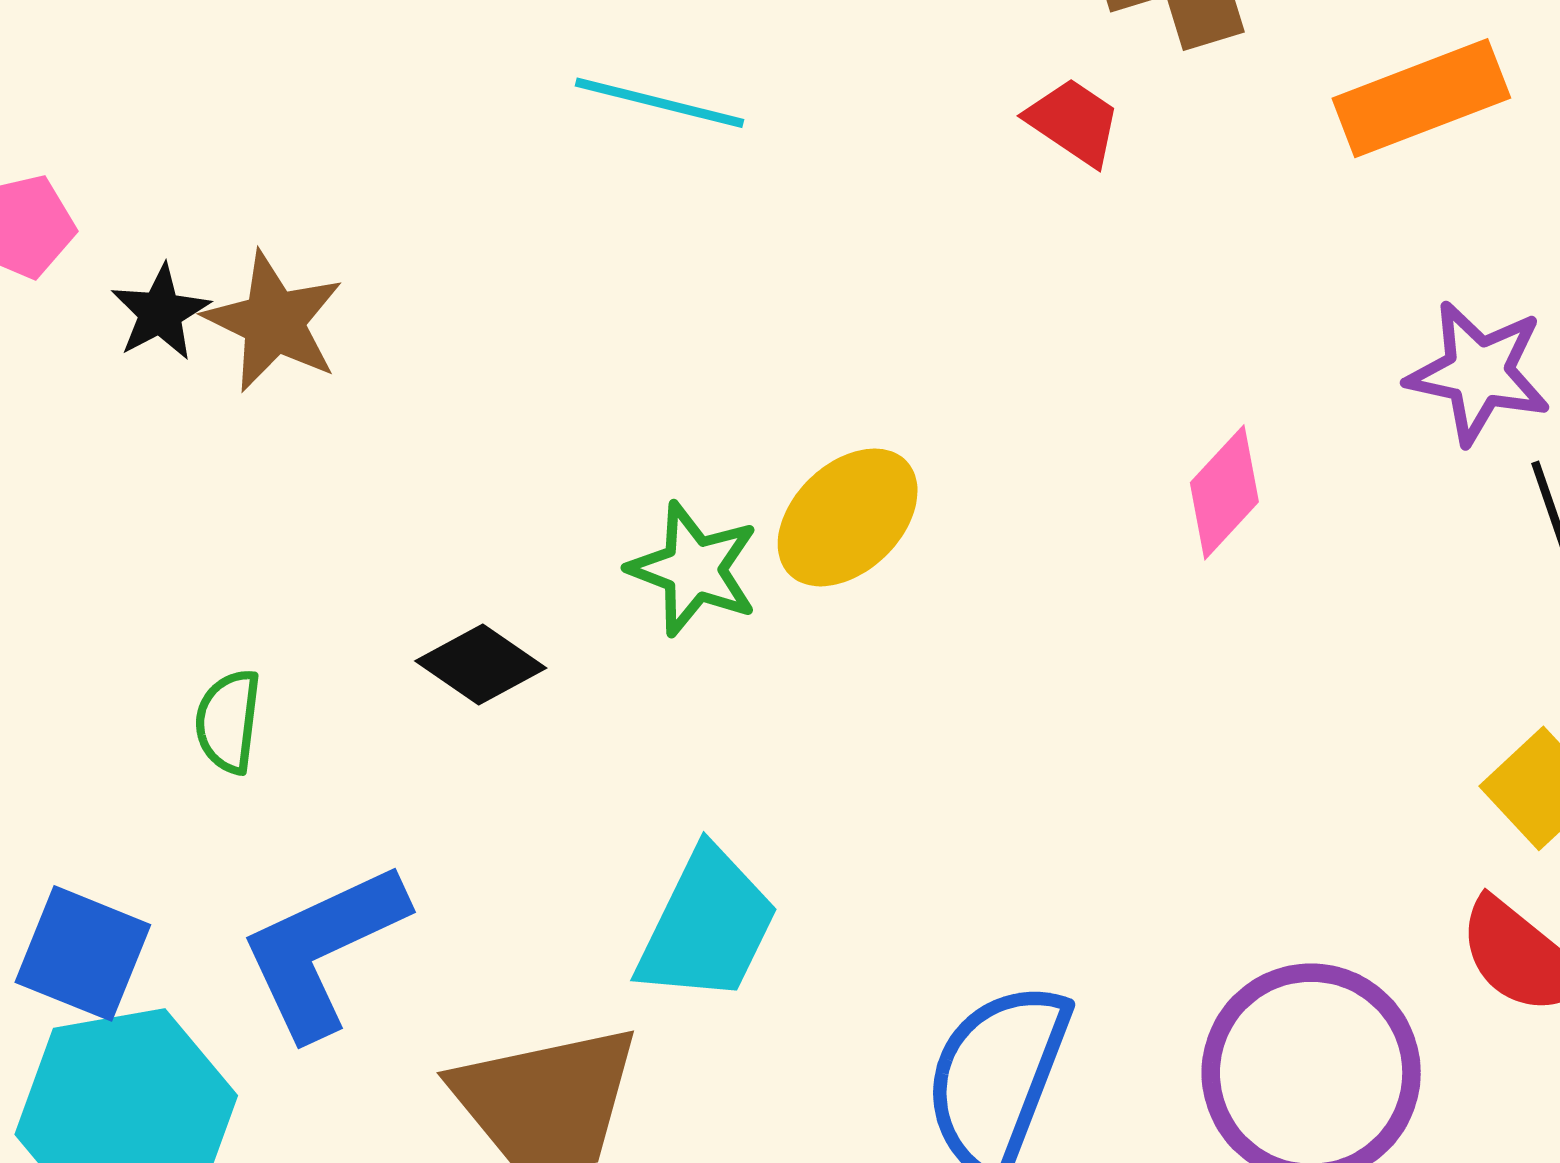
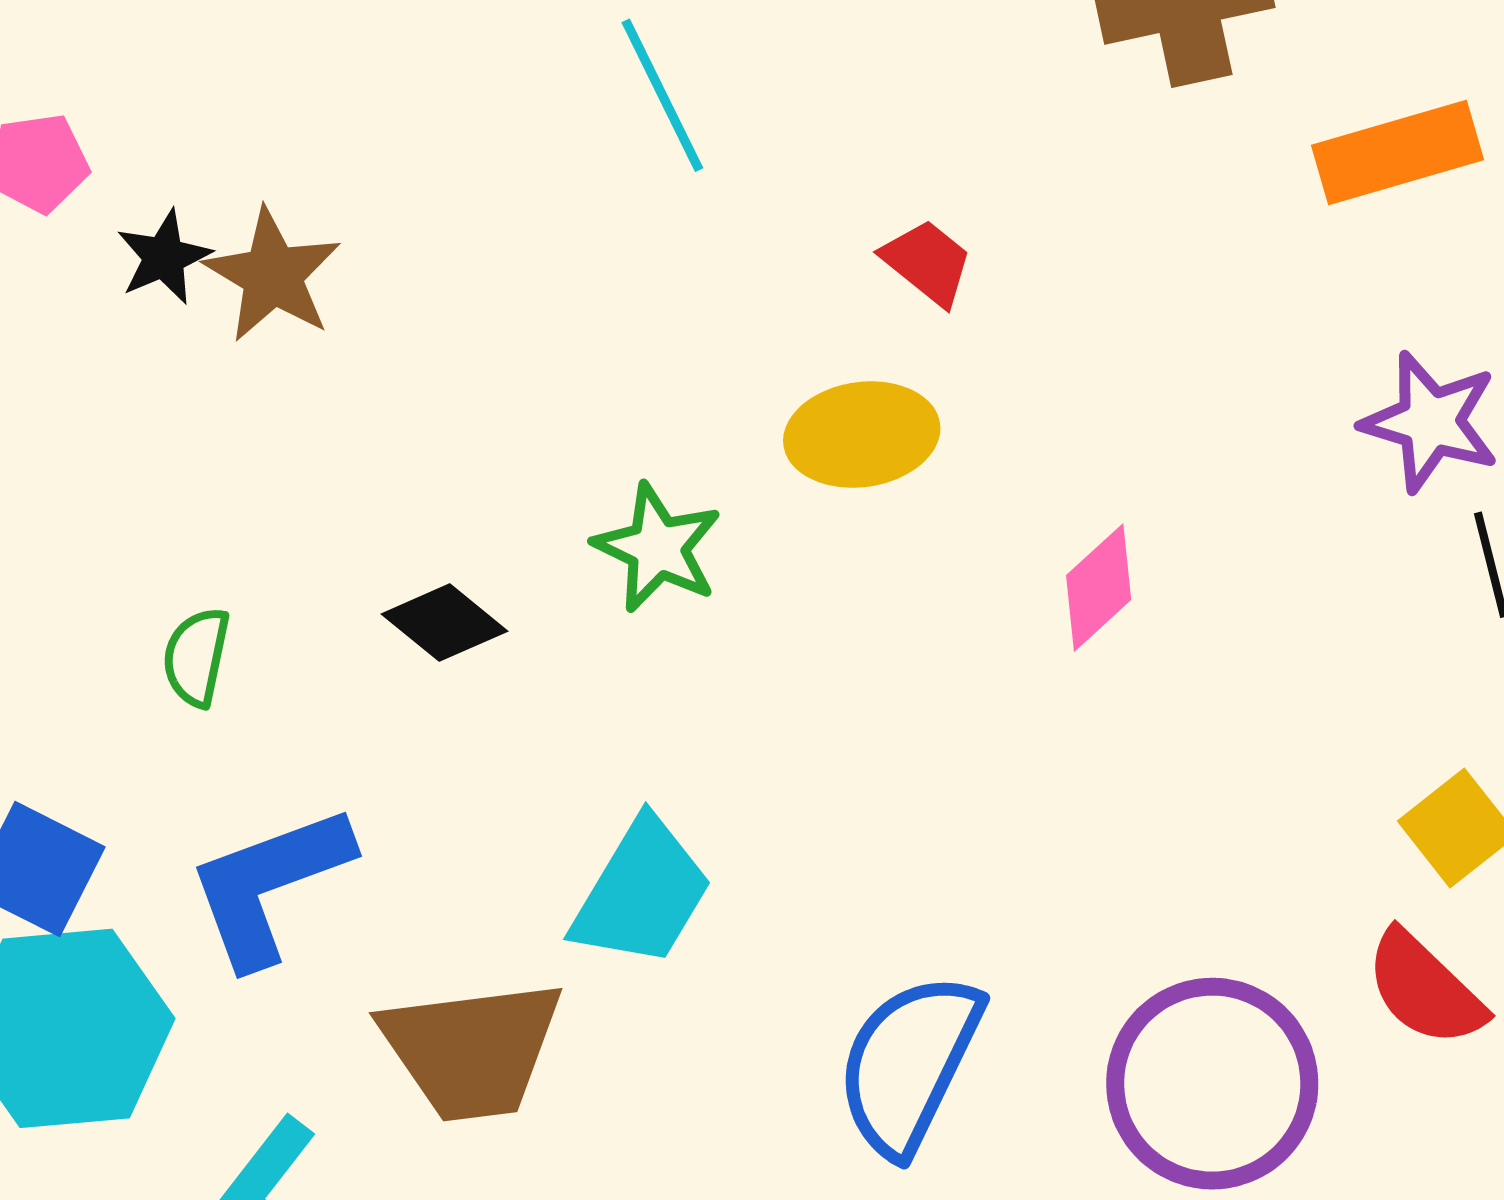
cyan line: (660, 103) -> (662, 95), turned 45
red trapezoid: (1074, 122) -> (927, 262), moved
pink diamond: (1224, 492) -> (1099, 588), moved
yellow ellipse: (848, 517) -> (862, 435), moved, turned 31

